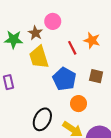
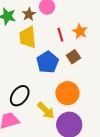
brown square: (96, 76) -> (73, 57), moved, turned 32
orange circle: (79, 104) -> (67, 93), moved, size x1.5

